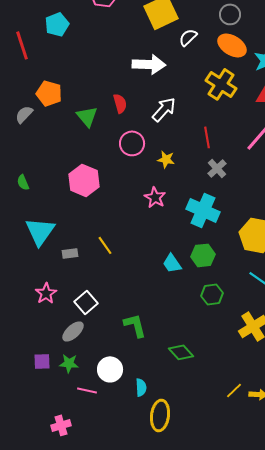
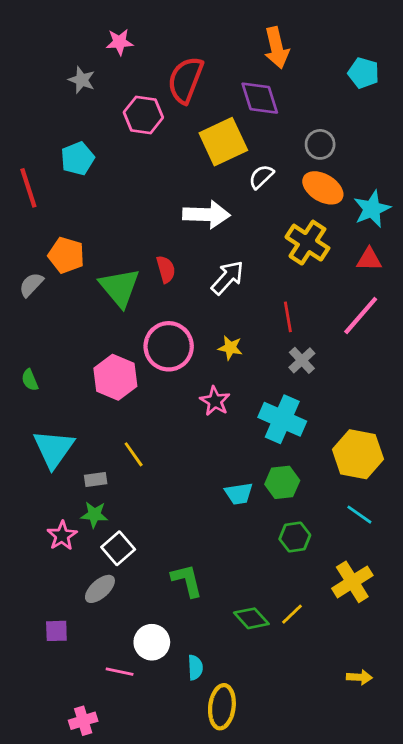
green triangle: (87, 116) -> (120, 287), size x1.4
pink circle: (132, 143) -> (169, 346), moved, size x1.4
yellow line: (105, 245) -> (134, 454), moved
cyan trapezoid: (172, 263) -> (239, 494), turned -65
green star: (69, 363) -> (94, 515), moved
yellow line: (234, 390) -> (292, 614), moved

